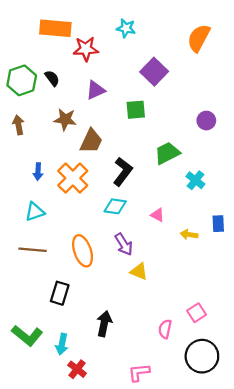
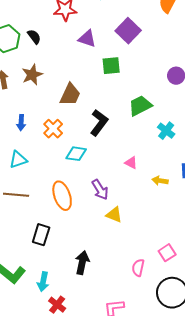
purple triangle: (96, 90) -> (87, 39), moved, turned 42
brown star: (65, 119) -> (32, 75), moved, turned -30
orange cross: (73, 178) -> (53, 129), size x0.7
cyan diamond: (115, 206) -> (76, 154), moved

